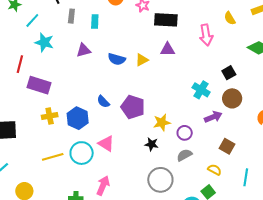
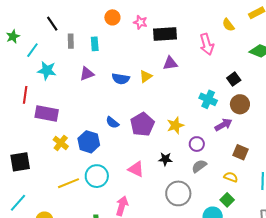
purple pentagon: (133, 107) -> (142, 124), turned 30
yellow cross: (50, 116) -> (61, 143), turned -35
yellow star: (162, 122) -> (175, 125), moved
pink triangle: (106, 144) -> (136, 169), moved

